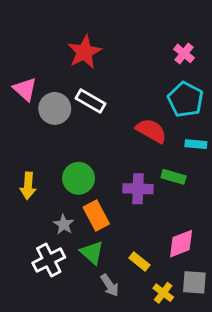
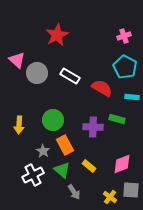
pink cross: (184, 53) -> (124, 36), turned 32
white rectangle: (90, 101) -> (70, 76), moved
yellow rectangle: (139, 261) -> (89, 166), moved

